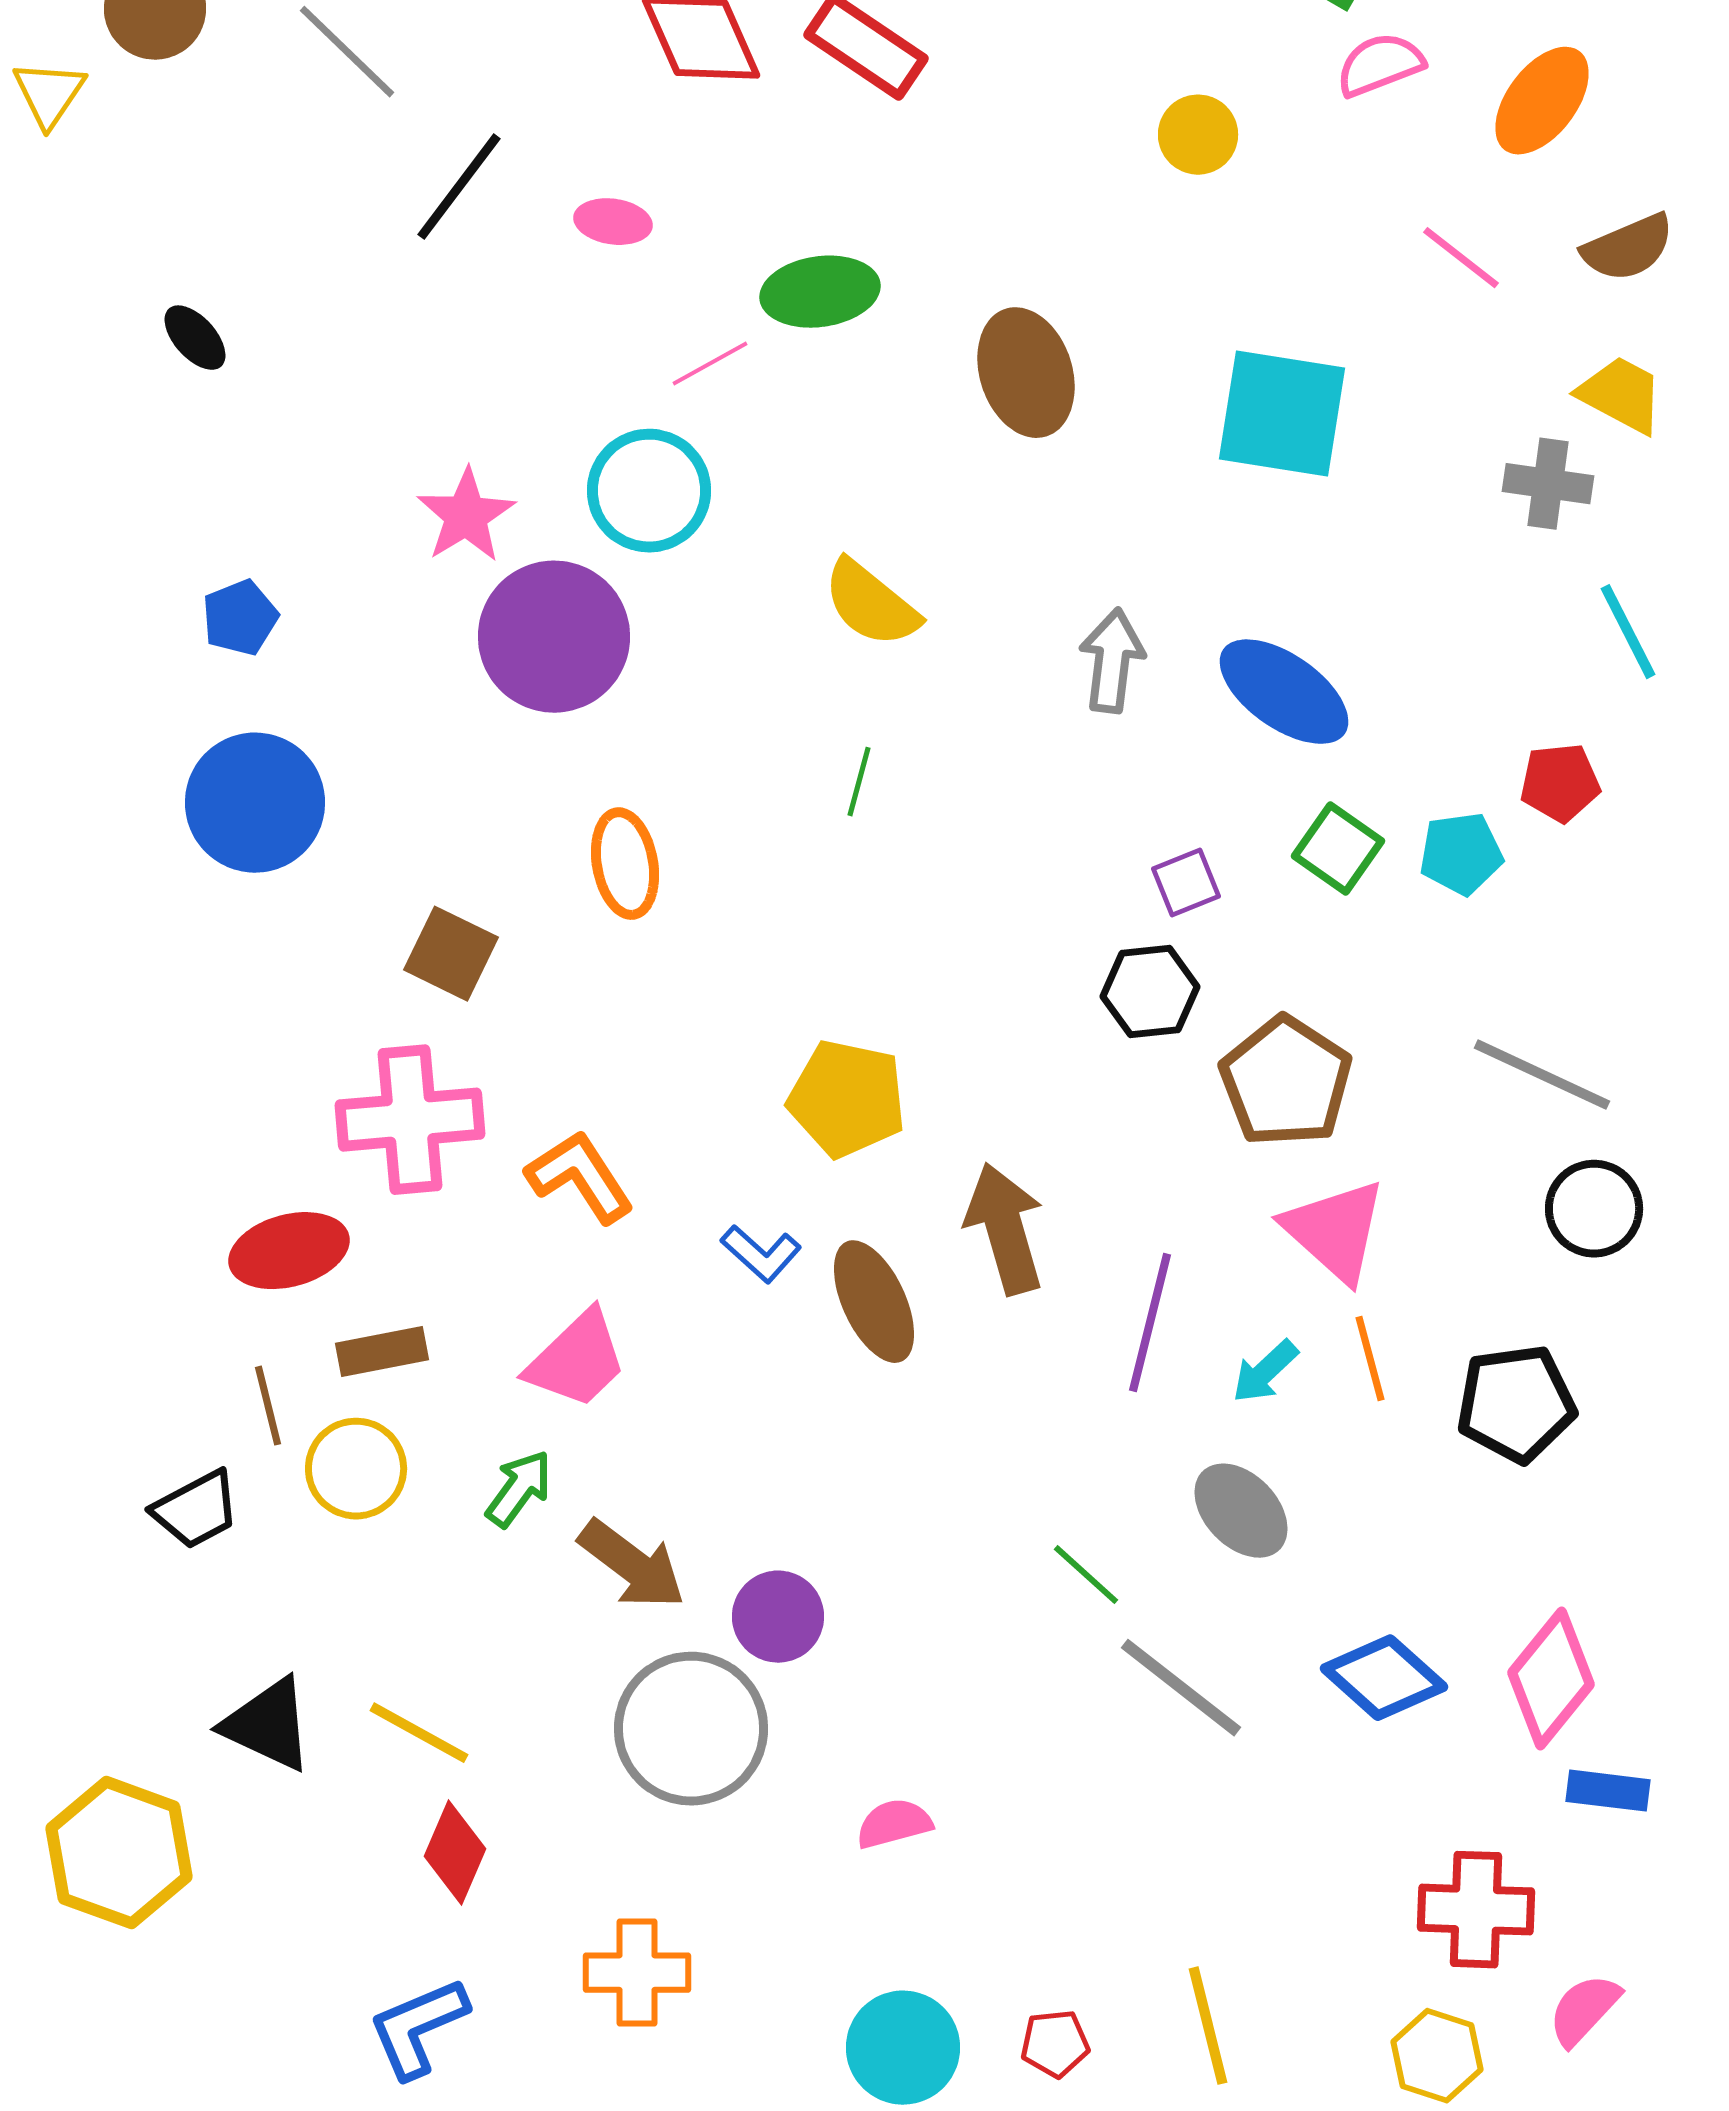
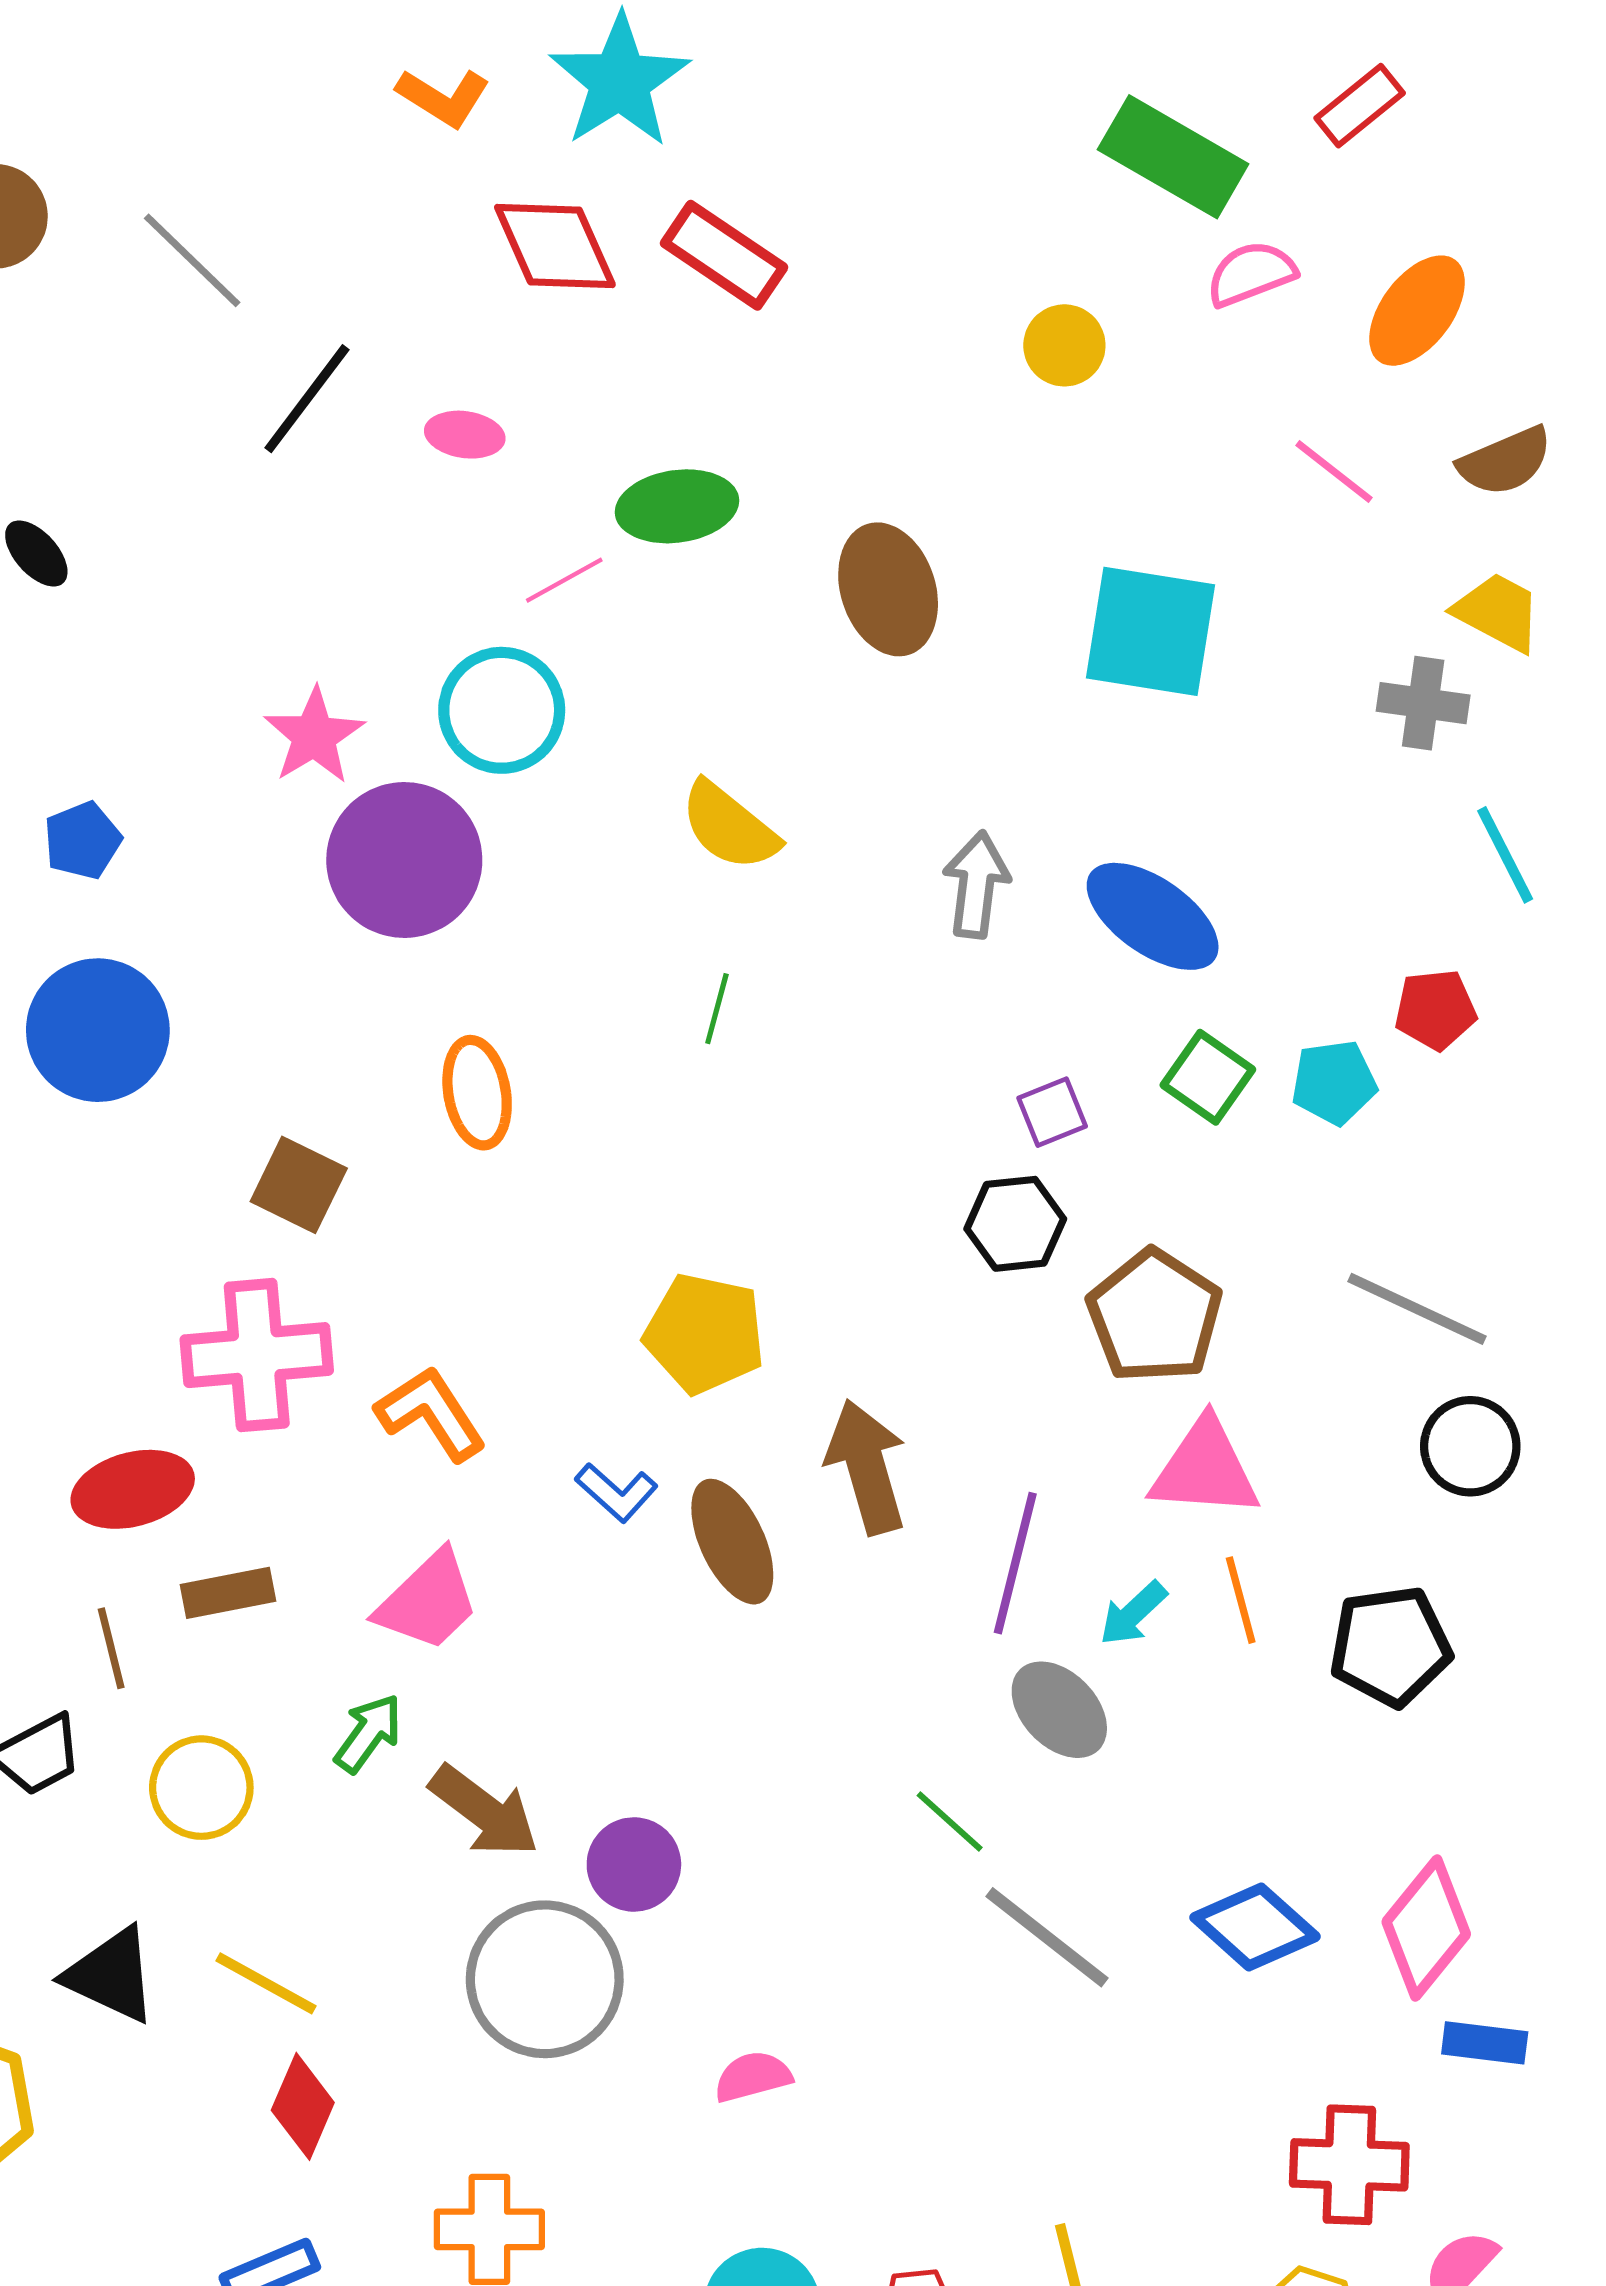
pink triangle: (1335, 1231) -> (1205, 1469), turned -38
yellow circle: (356, 1469) -> (201, 1788), moved
gray ellipse: (1241, 1511) -> (1059, 1710), moved

